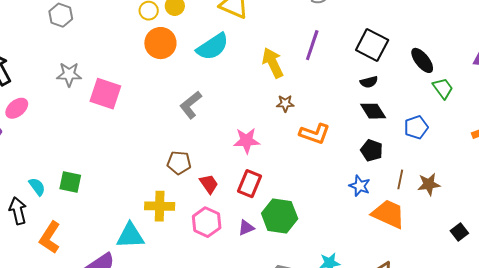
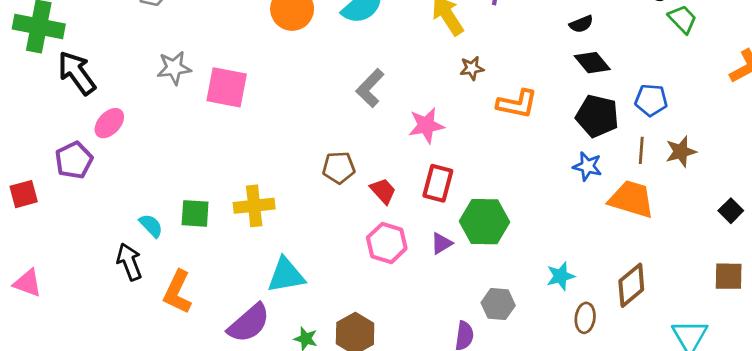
gray L-shape: (191, 105) -> (370, 88), moved
blue pentagon: (416, 127) -> (651, 100), moved, turned 30
black pentagon: (372, 150) -> (597, 116), size x1.4
yellow cross: (160, 206) -> (254, 206), moved

